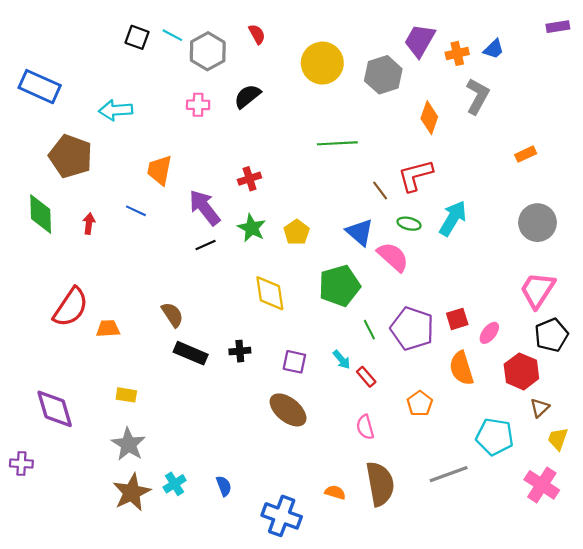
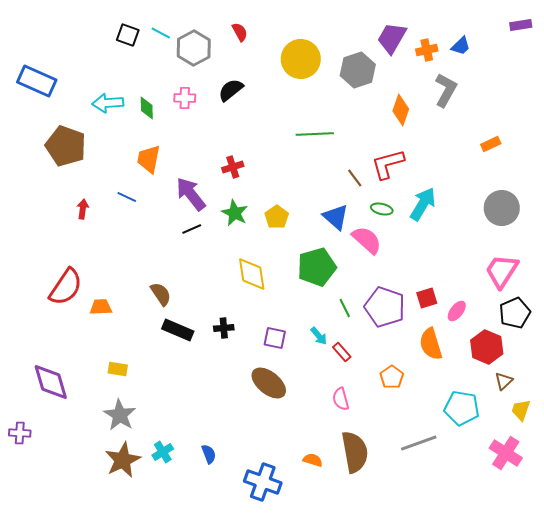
green diamond: (41, 214) -> (147, 108), moved, size x0.6

